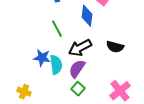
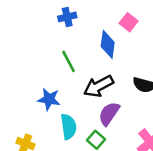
cyan semicircle: (56, 65) -> (69, 127), moved
purple semicircle: (77, 69) -> (109, 114), moved

